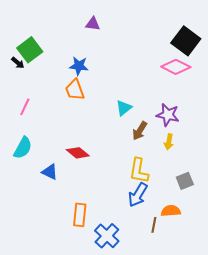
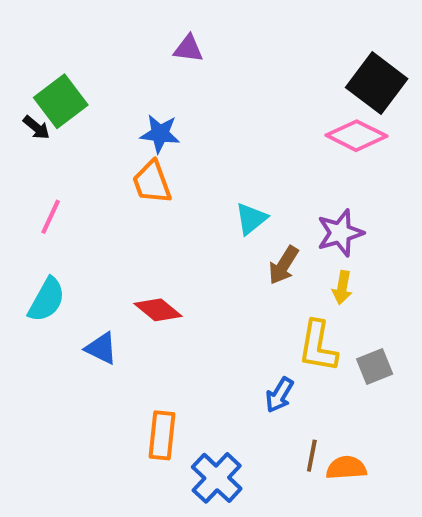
purple star: (168, 115) -> (340, 233), turned -30
yellow L-shape: (139, 171) -> (318, 346), moved
blue arrow: (138, 195) -> (279, 395), size x0.7
orange semicircle: (171, 211) -> (346, 468), moved

